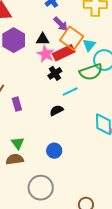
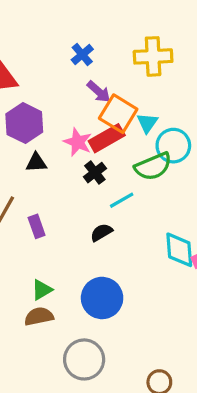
black triangle: (43, 39) -> (36, 162), moved
green triangle: (18, 143) -> (42, 290), turned 40
blue circle: (54, 151) -> (102, 298), size x1.6

